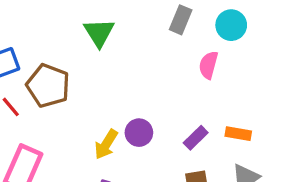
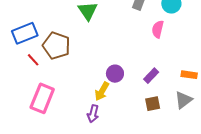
orange rectangle: (238, 134) -> (189, 75), moved
yellow arrow: (106, 144) -> (102, 91), moved

